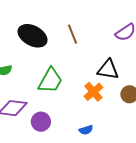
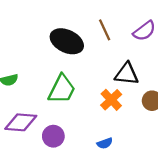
brown line: (73, 34) -> (105, 30), moved
black ellipse: (33, 36) -> (67, 41), moved

